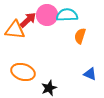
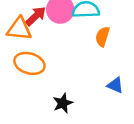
orange ellipse: (23, 72) -> (29, 63), moved

